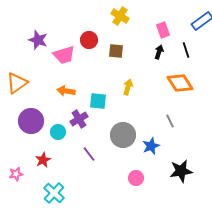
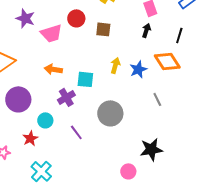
black line: (186, 50) -> (179, 35), moved, turned 35
cyan circle: (58, 132) -> (45, 120), moved
blue star: (151, 146) -> (138, 69), moved
black star: (181, 171) -> (151, 149), moved
pink circle: (136, 178) -> (128, 171), moved

